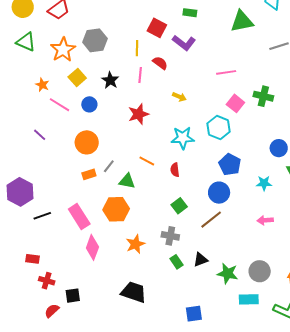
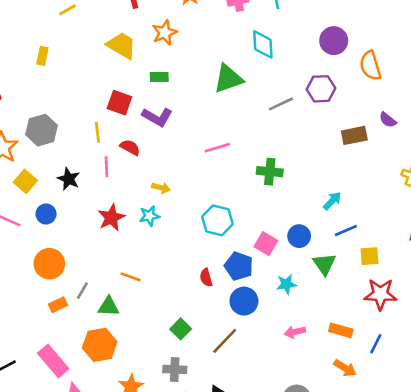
pink square: (235, 103) -> (266, 244), moved
cyan star: (183, 138) -> (149, 216), moved, size x0.7
red semicircle: (175, 170) -> (206, 278), moved
blue circle: (219, 193) -> (244, 301), moved

